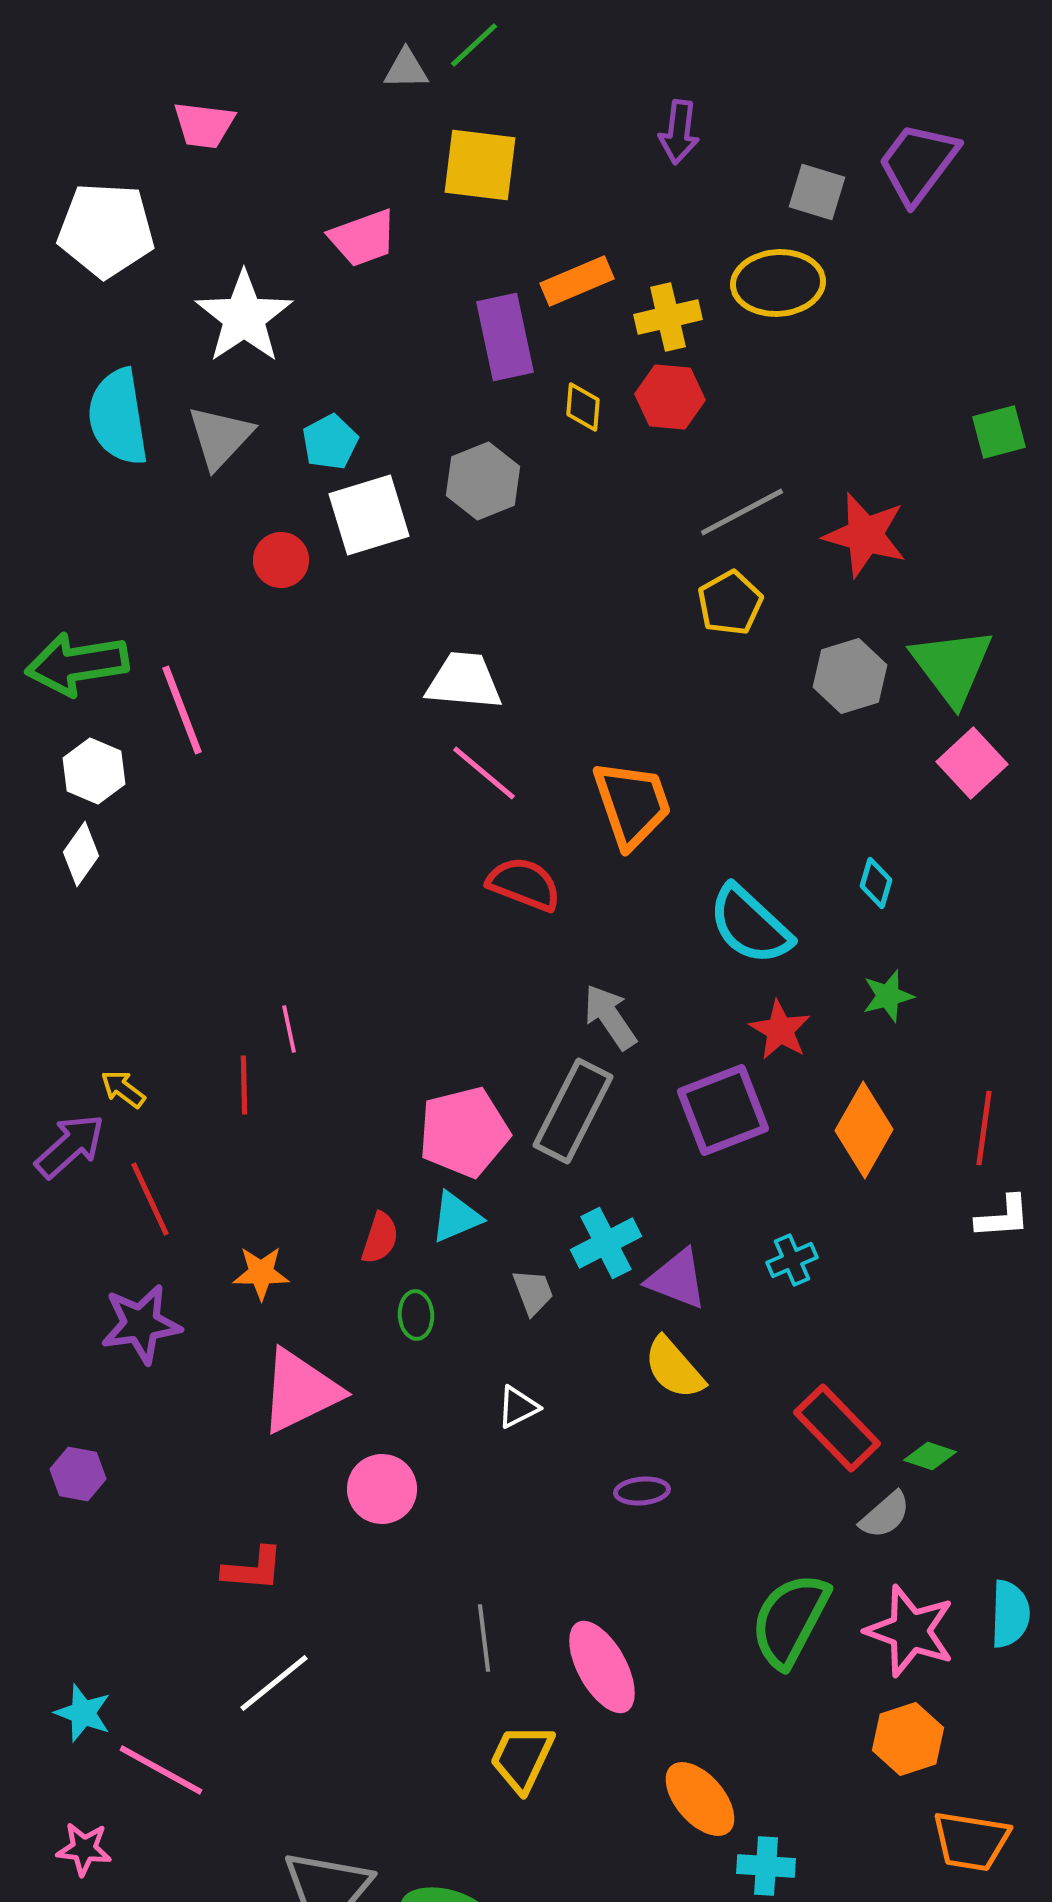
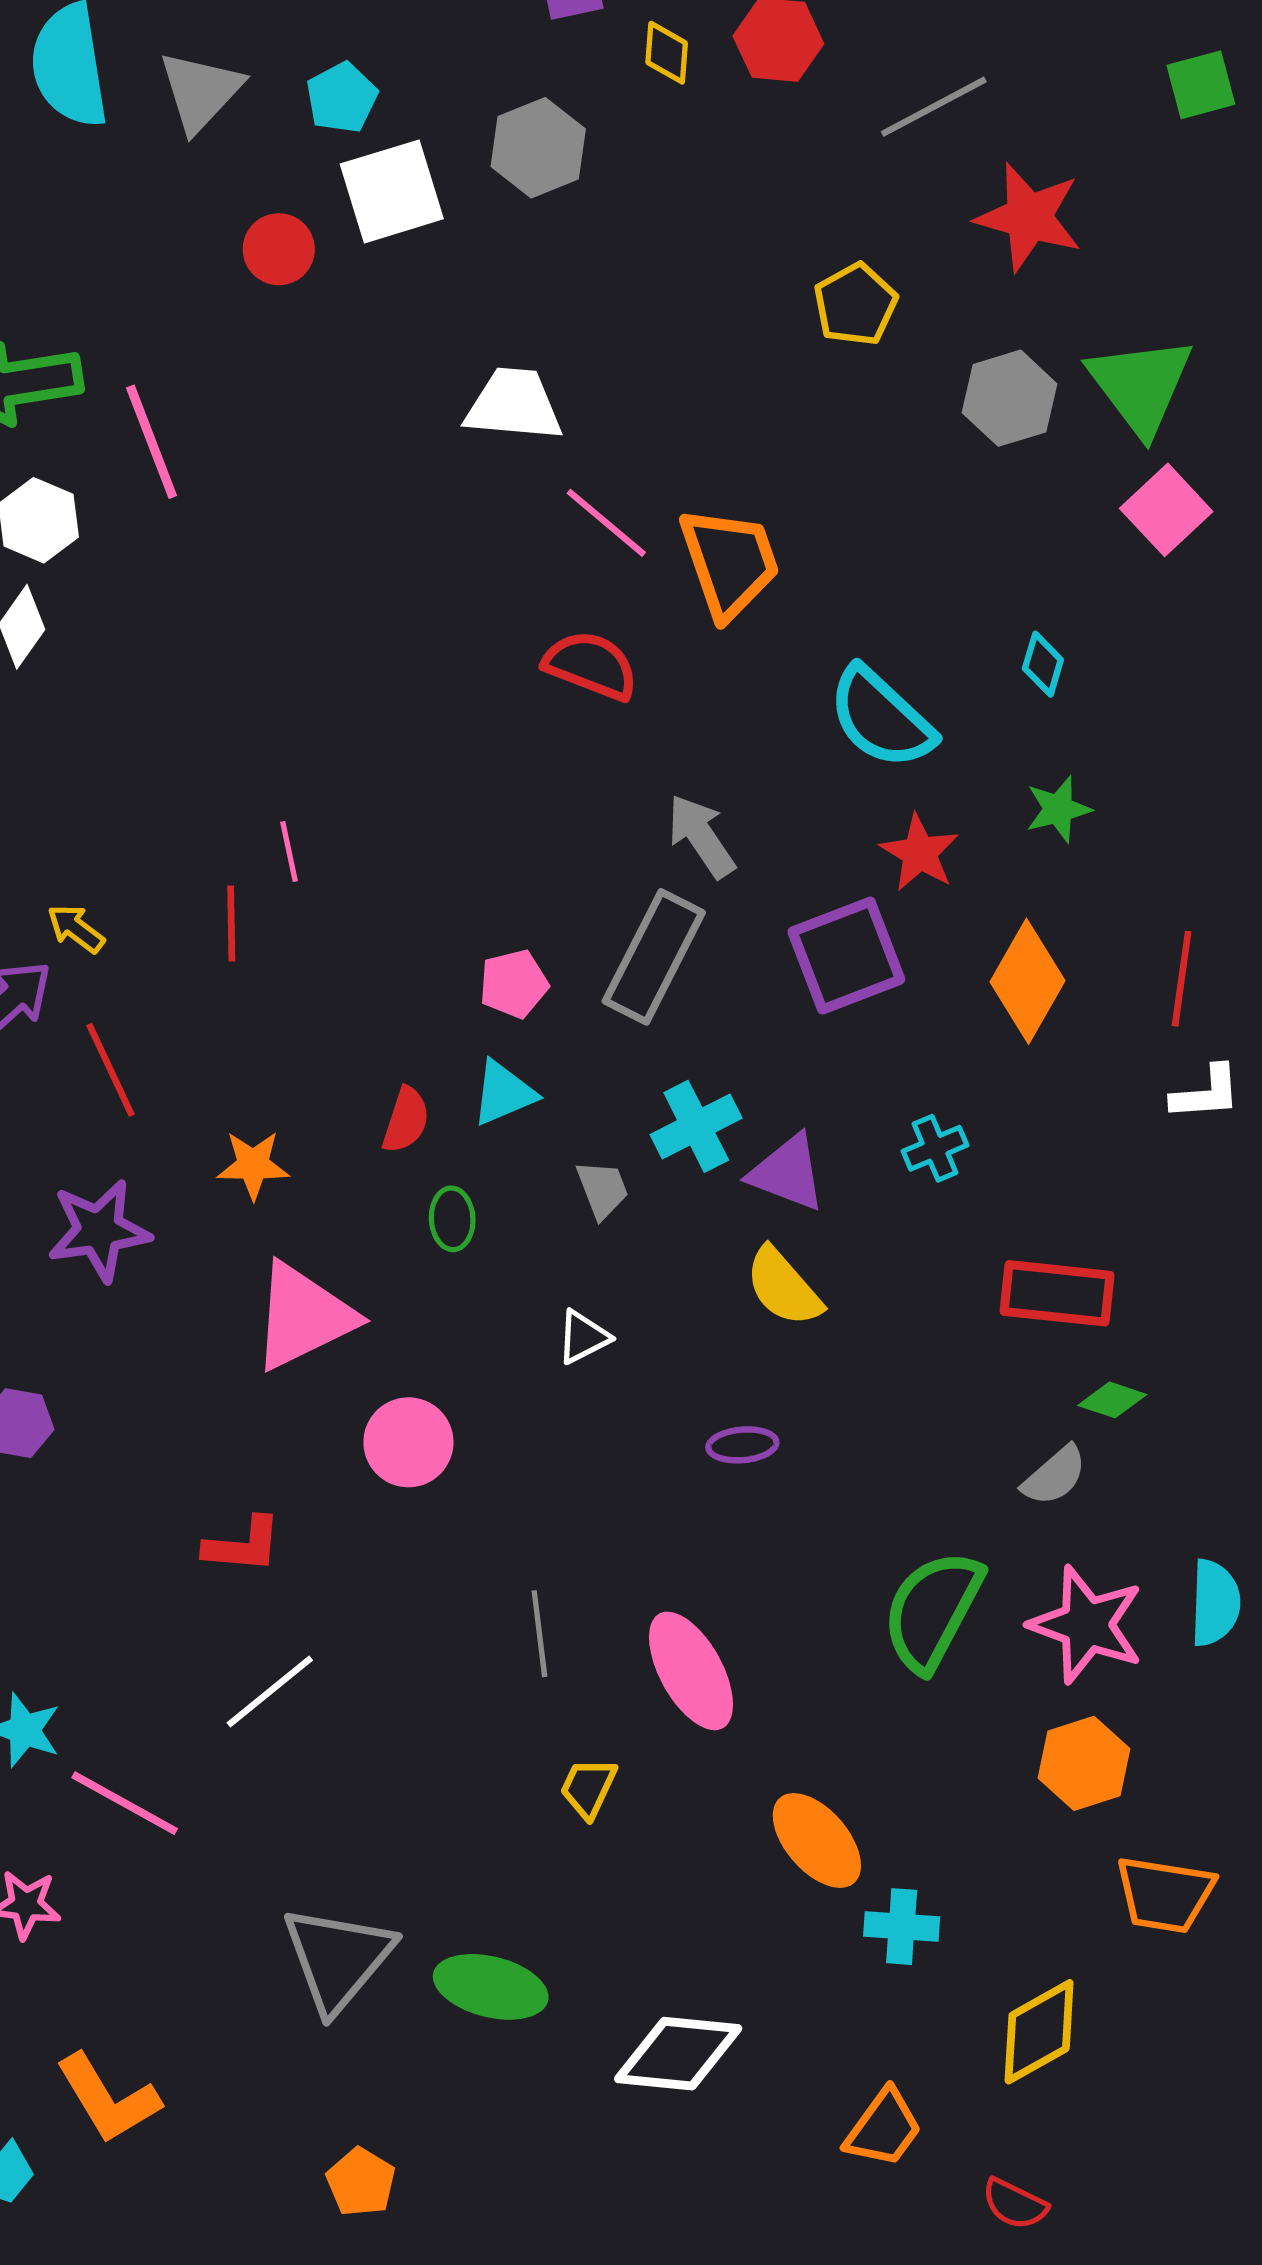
gray line: (742, 512) -> (934, 107), moved
pink line: (484, 773) -> (606, 523), moved
pink pentagon: (464, 1132) -> (514, 984), size x0.6
red rectangle: (837, 1428) -> (1057, 1293), moved, turned -40
yellow trapezoid: (522, 1758) -> (588, 1788), size x0.7

